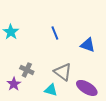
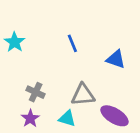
gray triangle: (63, 72) -> (83, 95), turned -42
purple star: (14, 84) -> (30, 118), moved

